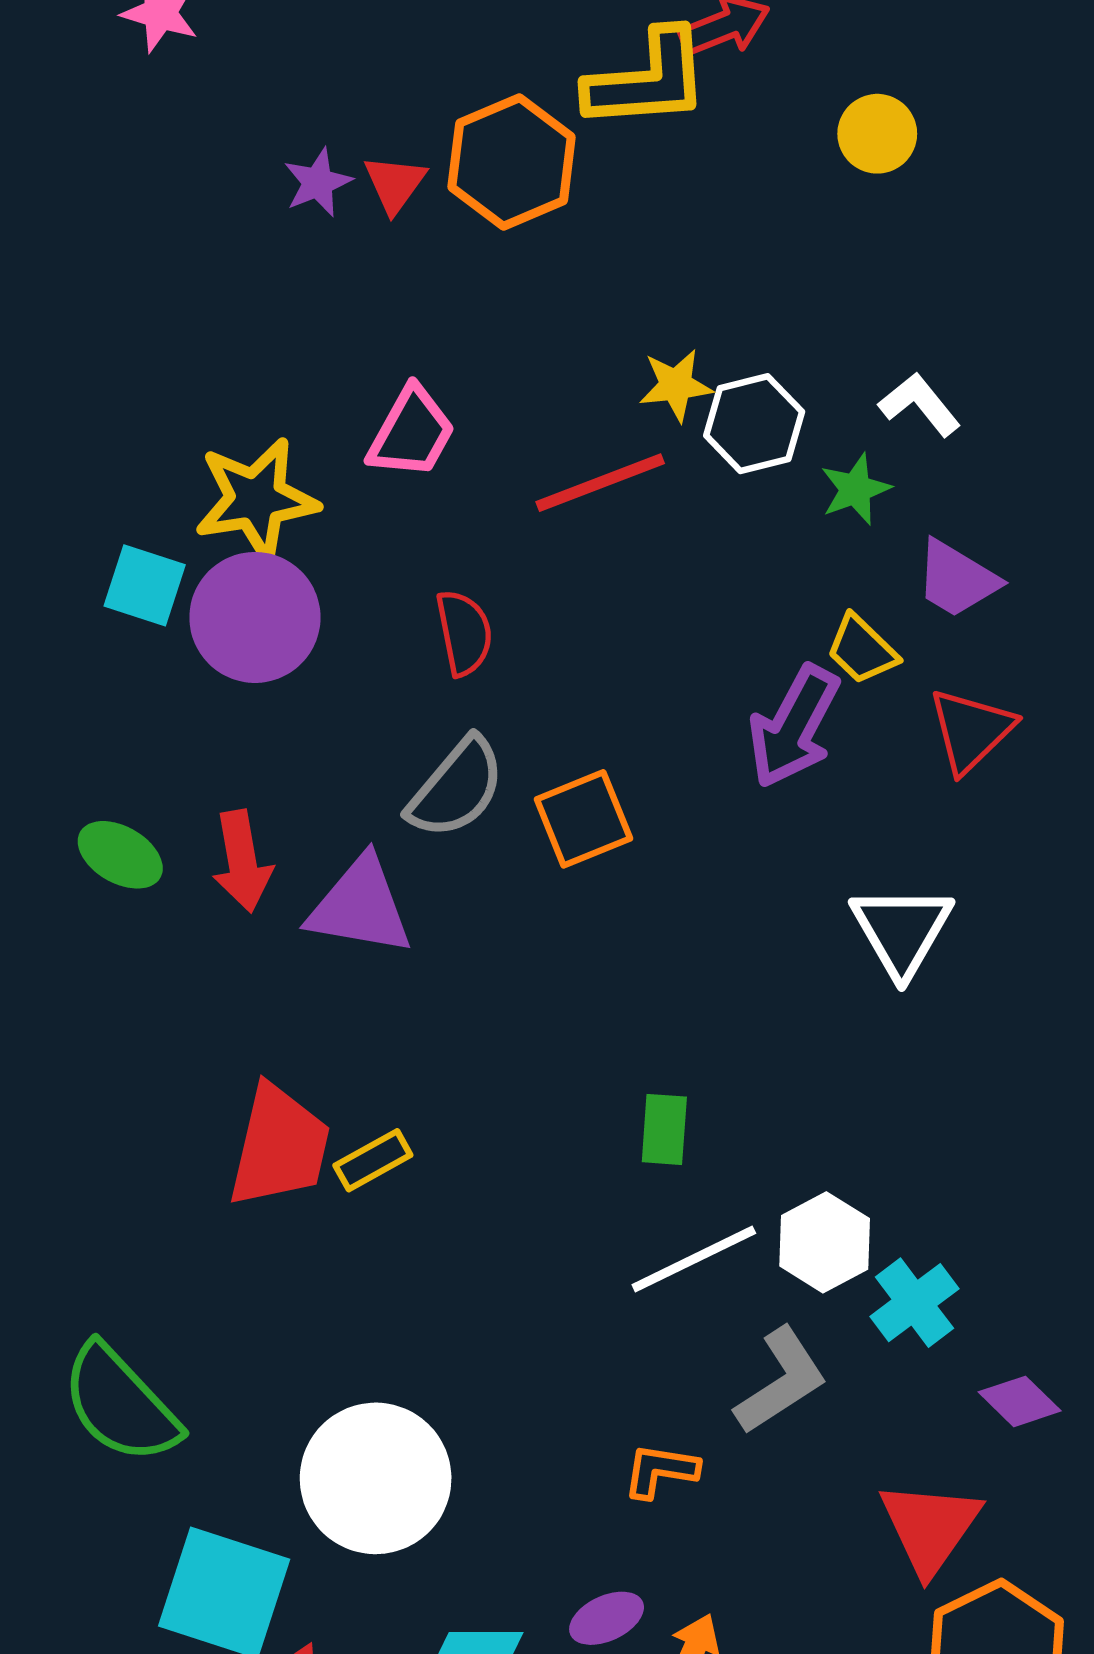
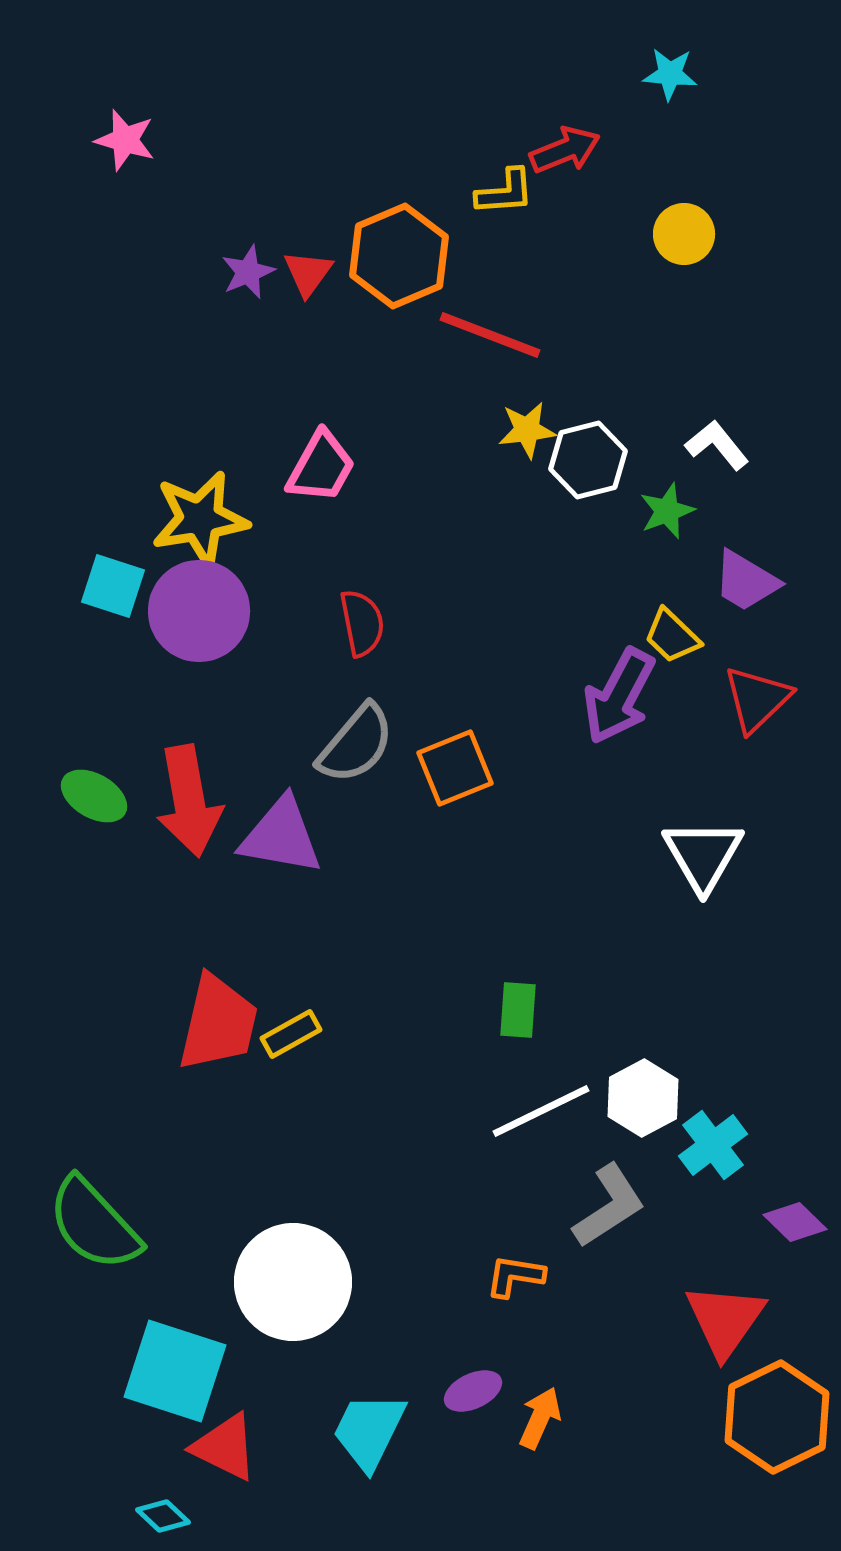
yellow L-shape: (648, 80) -> (505, 192), size x0.6
red line: (600, 483) -> (490, 335), moved, turned 42
red arrow: (242, 861) -> (189, 801), size x1.4

